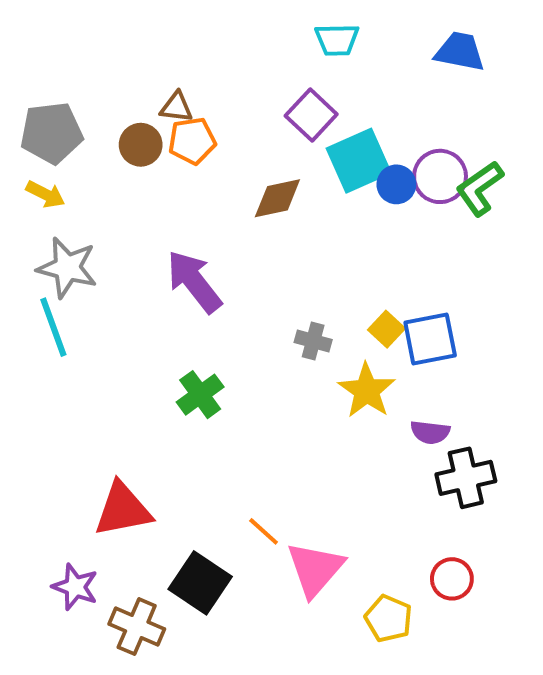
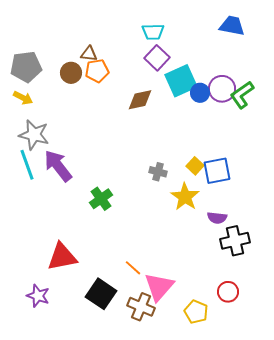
cyan trapezoid: (337, 40) -> (153, 32), moved
purple arrow: (194, 282) -> (58, 166), moved
brown cross: (137, 627) -> (141, 307), moved

